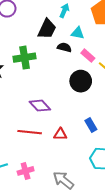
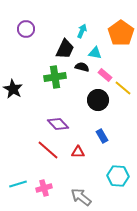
green cross: (25, 58) -> (55, 77), moved
blue rectangle: (91, 125) -> (102, 136), moved
red line: (30, 132) -> (48, 150), turned 35

